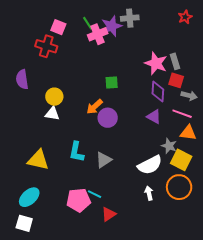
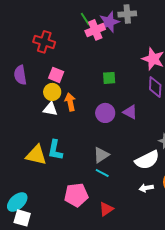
pink square: (58, 27) -> (56, 75), moved
orange arrow: (95, 107) -> (70, 102), moved, turned 120
purple triangle: (154, 117) -> (130, 112), moved
cyan L-shape: (76, 152) -> (55, 150), moved
white arrow: (149, 193) -> (146, 188), turned -88
cyan line: (95, 194) -> (102, 173), moved
cyan ellipse: (29, 197) -> (17, 202), moved

